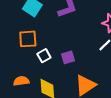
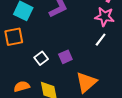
orange square: (28, 39) -> (14, 37), moved

